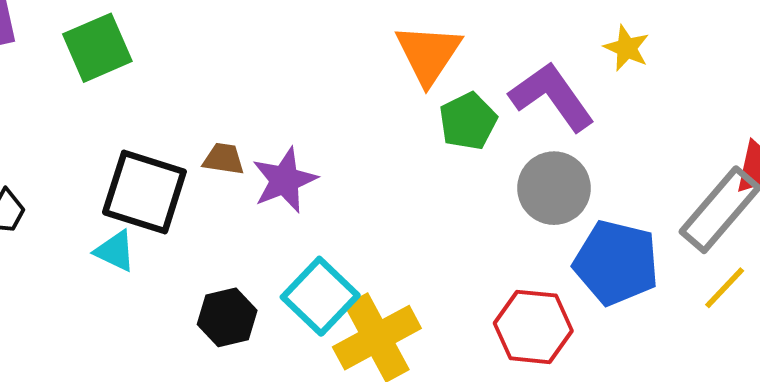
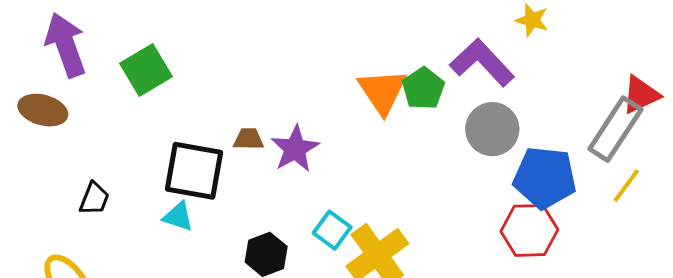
orange triangle: (428, 54) -> (382, 91), moved
cyan square: (320, 296) -> (332, 230), size x0.7
red hexagon: (533, 327) -> (529, 230), moved

